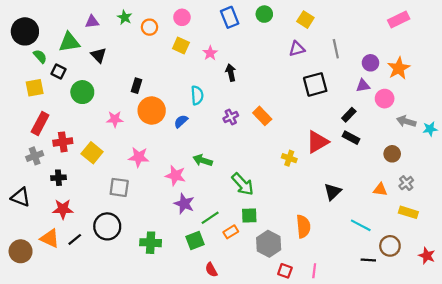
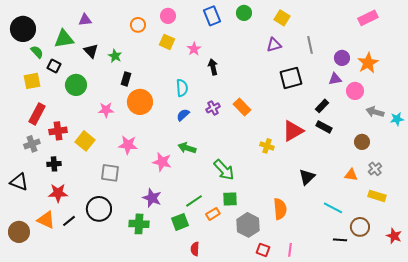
green star: (125, 17) -> (115, 56), moved
blue semicircle: (181, 121) -> (183, 115), moved
purple star: (184, 204) -> (152, 198), moved
red semicircle: (211, 270) -> (195, 249), turned 32

